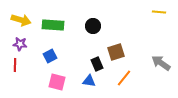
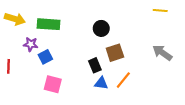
black circle: (93, 26) -> (101, 28), moved
purple star: (20, 44) -> (31, 44), moved
gray arrow: (161, 63) -> (162, 53), moved
blue triangle: (89, 81) -> (101, 83), moved

